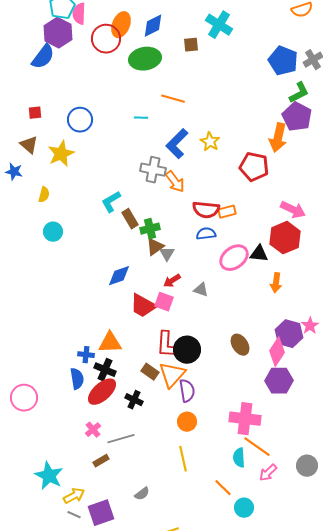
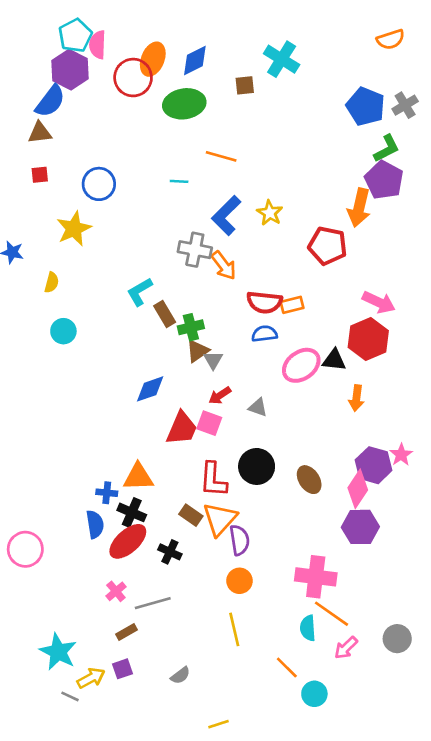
brown triangle: (29, 145) -> (40, 133), moved, turned -48
red trapezoid: (143, 306) -> (182, 428), turned -96
black circle: (187, 350) -> (257, 466), moved
purple square: (101, 513) -> (123, 669), moved, size x0.6
gray line: (74, 515) -> (70, 696), moved

